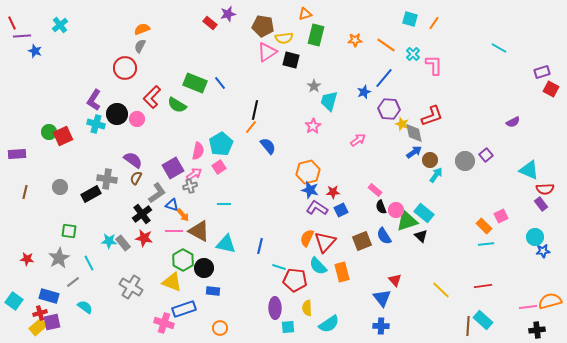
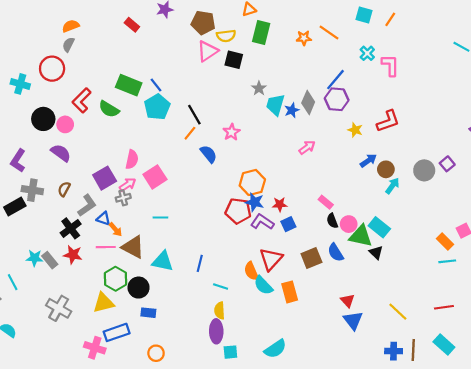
red rectangle: (210, 23) -> (132, 25), moved
orange line: (386, 45) -> (329, 32), moved
blue star: (364, 92) -> (292, 110), moved
purple L-shape: (94, 100) -> (18, 161), moved
purple hexagon: (389, 109) -> (337, 99), moved
black line: (255, 110) -> (194, 115), turned -42
cyan cross: (96, 124) -> (20, 84), moved
pink star: (313, 126) -> (232, 132), moved
gray diamond: (414, 133) -> (308, 103), moved, turned 35
cyan pentagon: (221, 144) -> (157, 107), moved
purple semicircle: (133, 160) -> (61, 153), moved
pink square: (219, 167) -> (155, 177), size x1.5
green triangle: (407, 221) -> (361, 236), turned 30
orange semicircle: (307, 238) -> (251, 271), moved, turned -48
red pentagon: (295, 280) -> (238, 211), moved
yellow triangle: (172, 282) -> (103, 303), turned -35
blue triangle: (382, 298) -> (353, 320), moved
yellow semicircle: (307, 308) -> (220, 311), moved
blue cross: (381, 326) -> (394, 351), moved
brown line: (468, 326) -> (413, 350), moved

